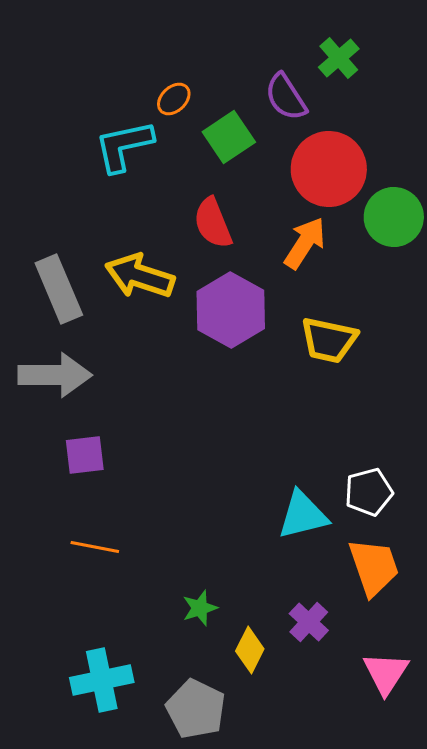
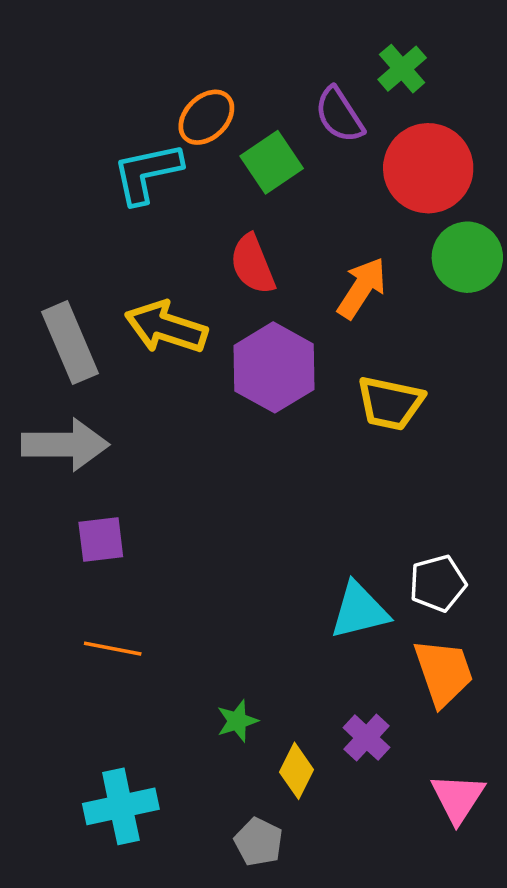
orange ellipse: (174, 99) -> (206, 117), size x1.4
red circle: (329, 169) -> (428, 168), moved
gray pentagon: (196, 709) -> (259, 842), moved, size x0.7

